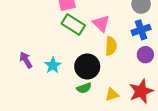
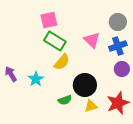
pink triangle: (101, 23) -> (92, 40), moved
yellow semicircle: (111, 46) -> (62, 62), moved, turned 36
black circle: (87, 67) -> (85, 85), moved

